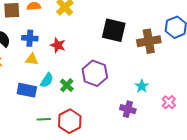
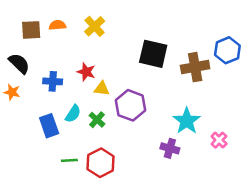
blue cross: (30, 38) -> (53, 81), moved
yellow triangle: (32, 59) -> (102, 89), moved
cyan star: (142, 86) -> (187, 121), size x1.6
blue rectangle: (27, 90) -> (49, 126), turned 60

